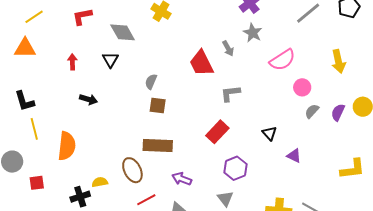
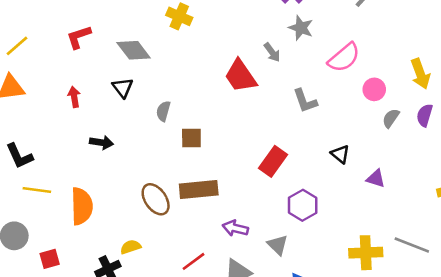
yellow arrow: (338, 61) -> (420, 74), moved
gray semicircle: (151, 82) -> (163, 111), moved
gray L-shape: (230, 93) -> (305, 101), moved, turned -95
yellow line: (34, 129) -> (37, 190), turned -60
brown ellipse: (132, 170) -> (156, 199), moved
gray triangle: (225, 199) -> (278, 245), moved

